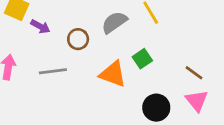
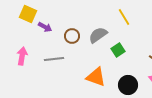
gray semicircle: (114, 22) -> (98, 35), moved
orange triangle: (113, 74) -> (96, 77), moved

